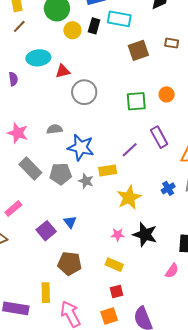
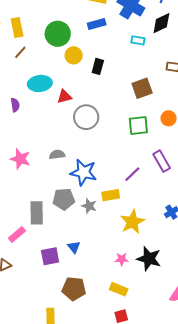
cyan rectangle: (119, 19) -> (138, 40), moved, size x0.6
black rectangle: (94, 26) -> (98, 66), moved
brown square: (138, 50) -> (142, 88), moved
gray rectangle: (30, 168) -> (37, 213), moved, turned 45
purple square: (46, 231) -> (50, 256), turned 30

